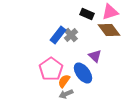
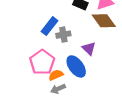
gray cross: (71, 35) -> (63, 35), moved, turned 32
orange semicircle: (64, 81) -> (56, 75), turned 32

